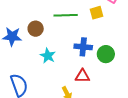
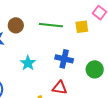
brown circle: (36, 29) -> (16, 25), moved
green circle: (106, 54) -> (95, 69), moved

